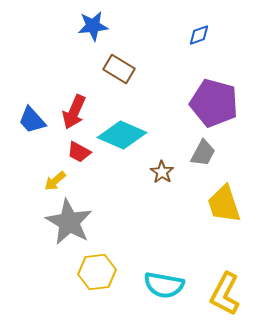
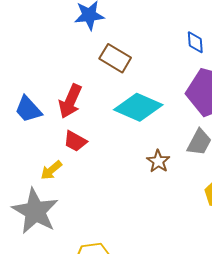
blue diamond: (199, 35) -> (195, 42), moved, turned -75
cyan diamond: (122, 135) -> (138, 107), moved
gray star: (69, 222) -> (35, 211), moved

